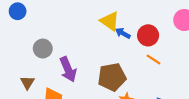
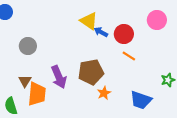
purple arrow: (68, 69) -> (59, 77), moved
brown triangle: (27, 83) -> (25, 81), moved

